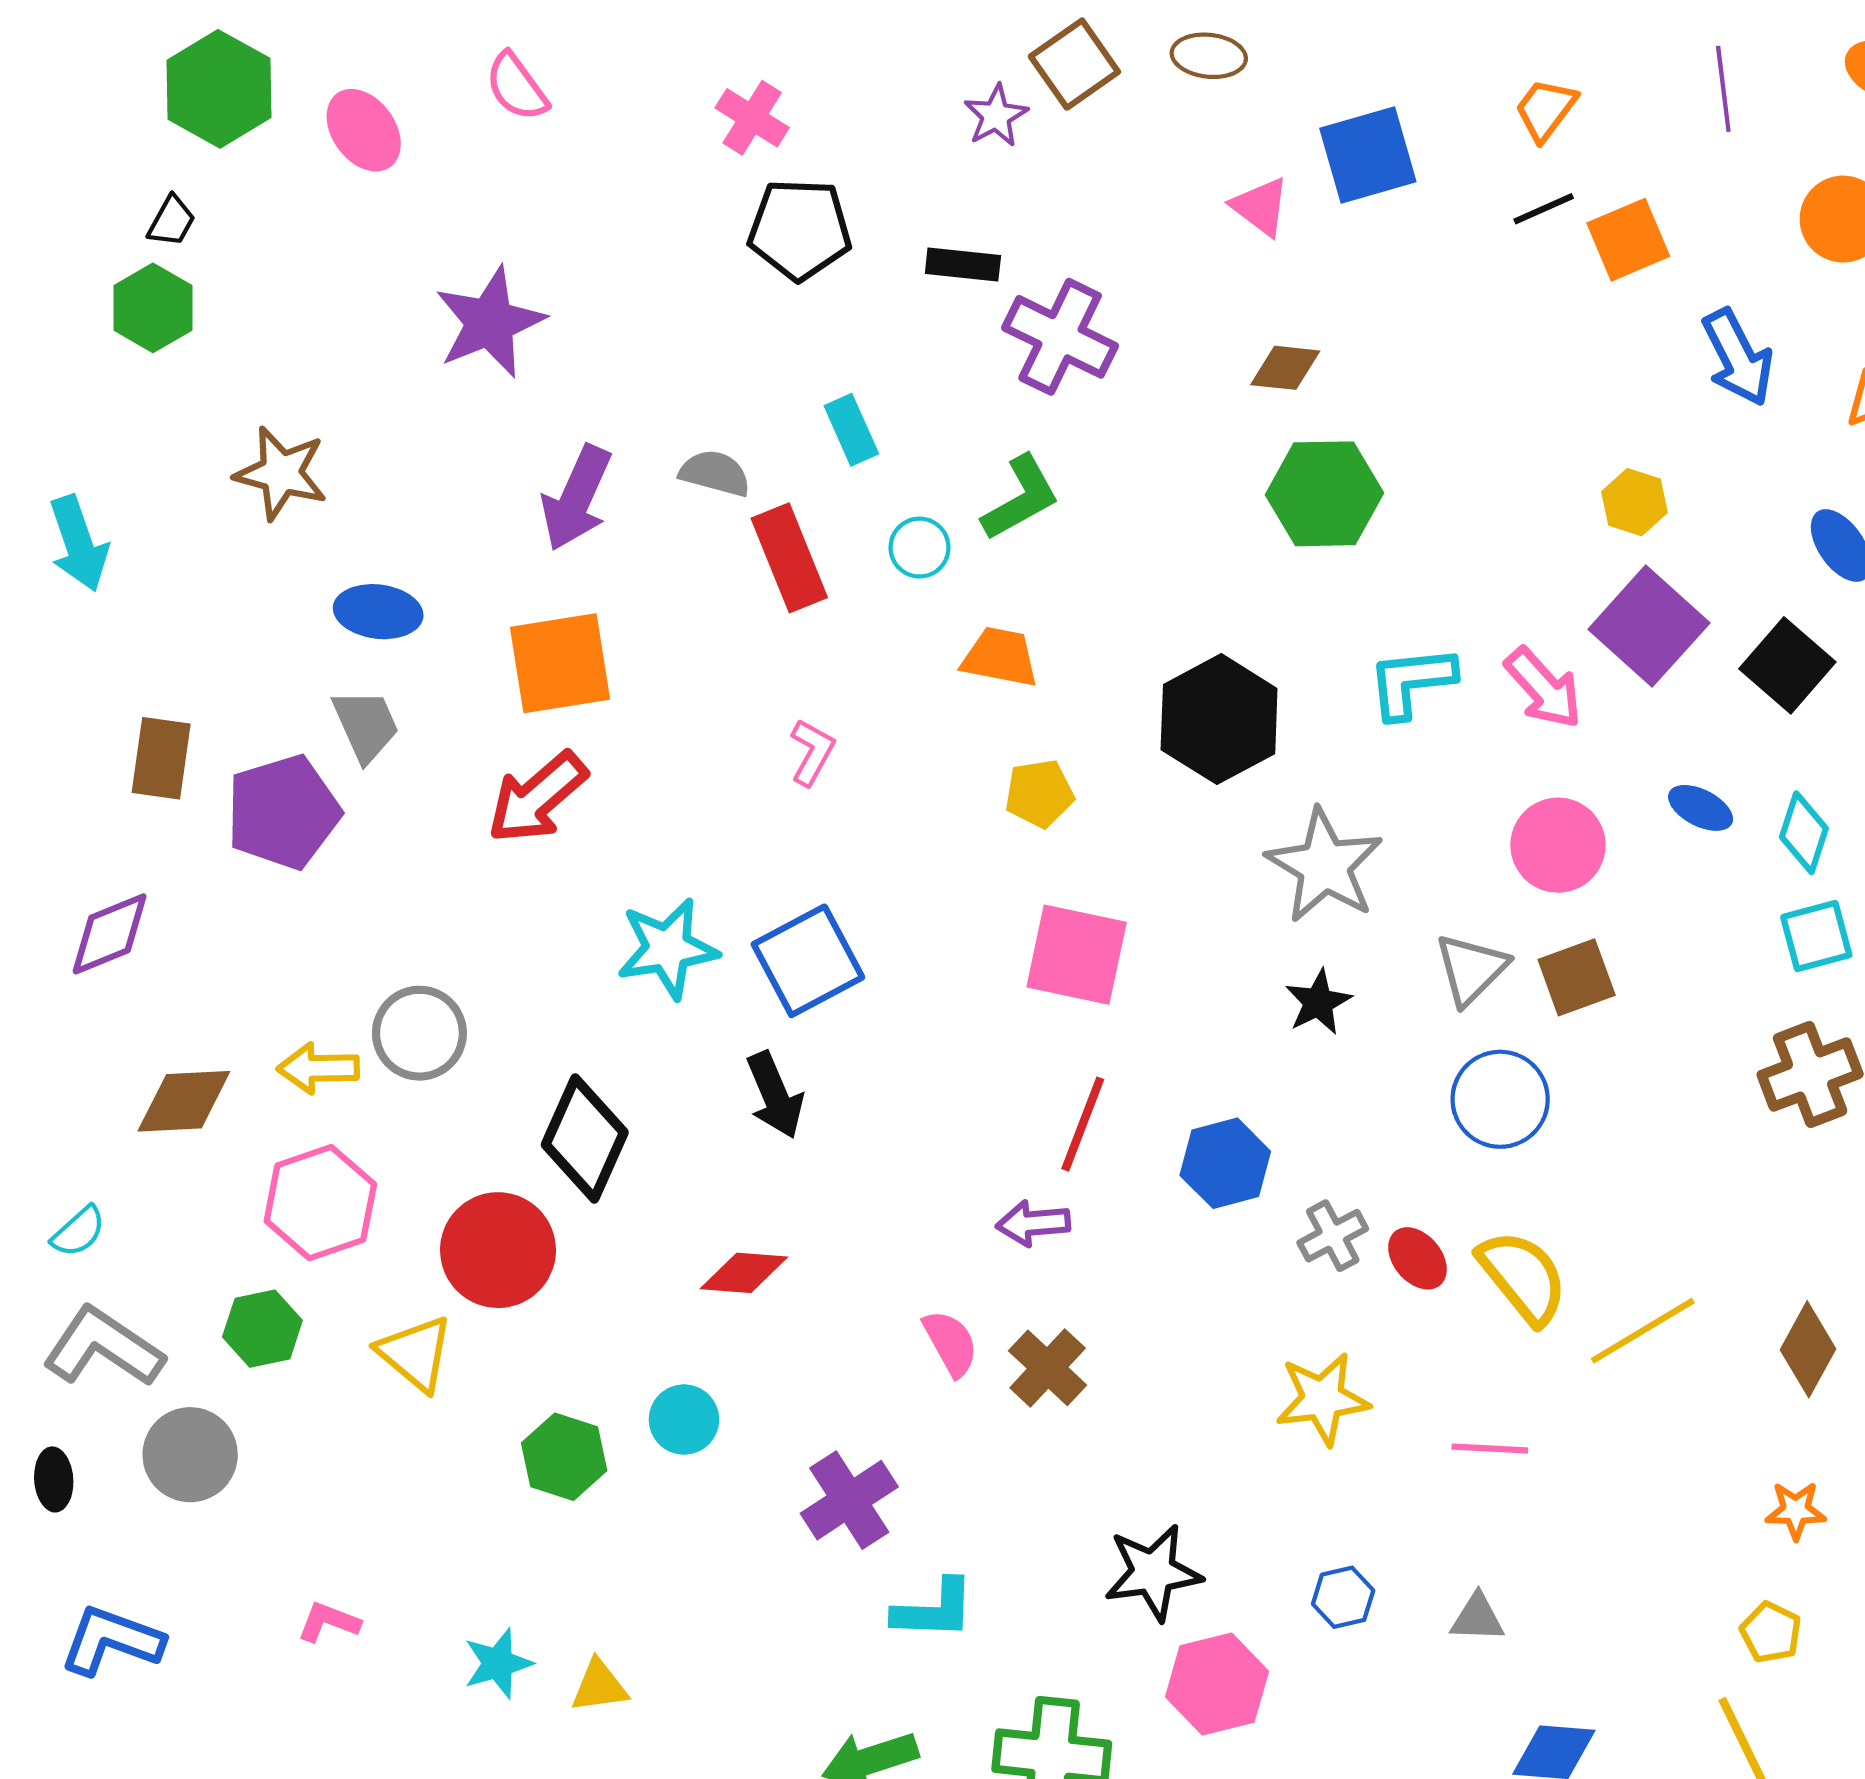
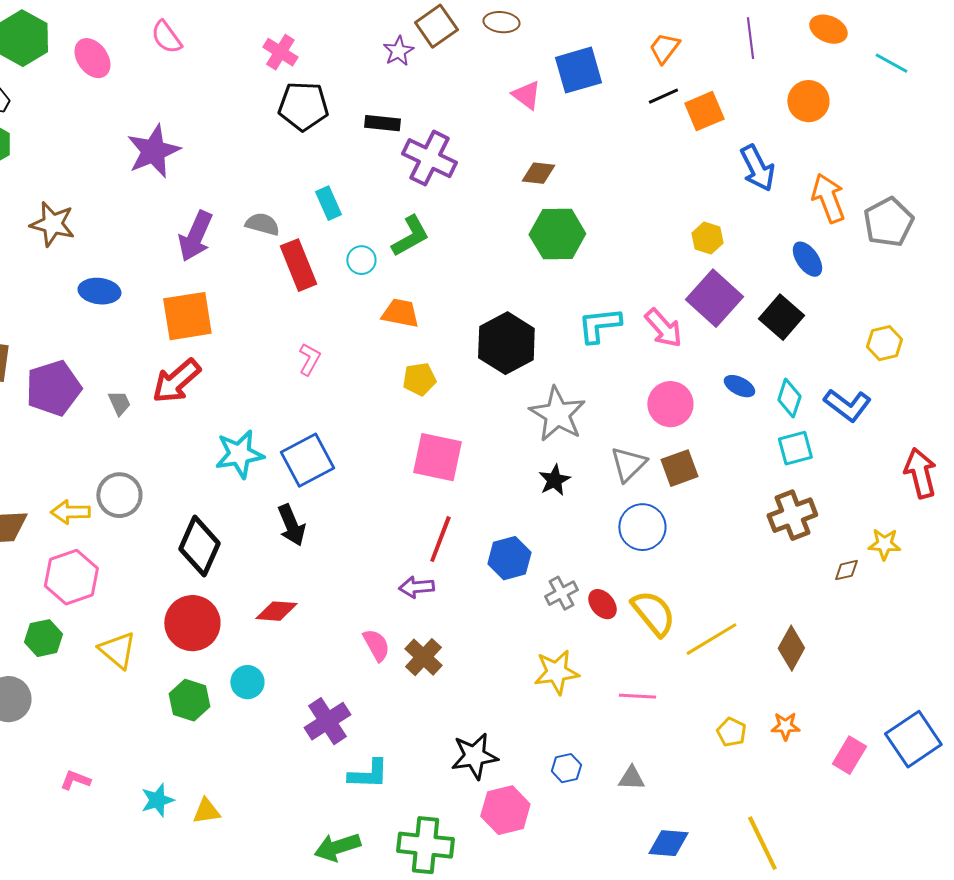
gray trapezoid: (366, 725) -> (119, 403), moved, size x0.7
red circle: (498, 1250) -> (192, 623), moved
yellow pentagon: (1771, 1632) -> (731, 732), moved

